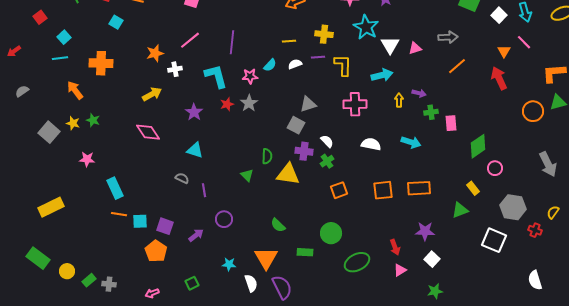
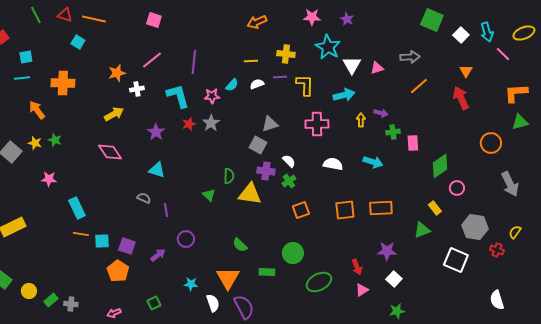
cyan square: (64, 37) -> (26, 57), turned 32
pink line: (524, 42) -> (503, 54), moved
orange circle: (533, 111) -> (491, 143), moved

